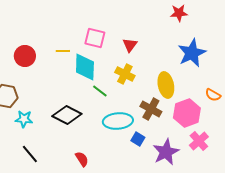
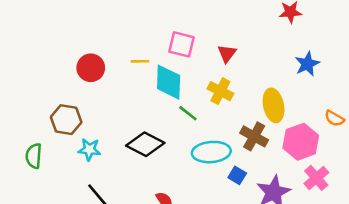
blue star: (192, 53) -> (307, 64), size x0.7

